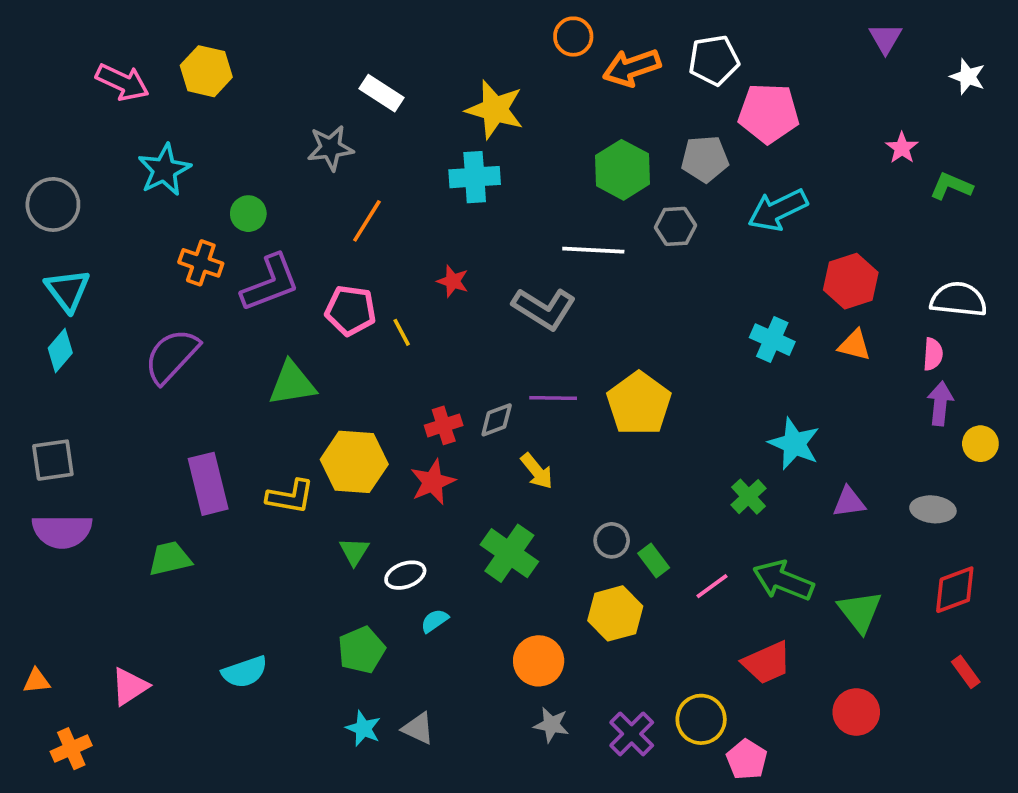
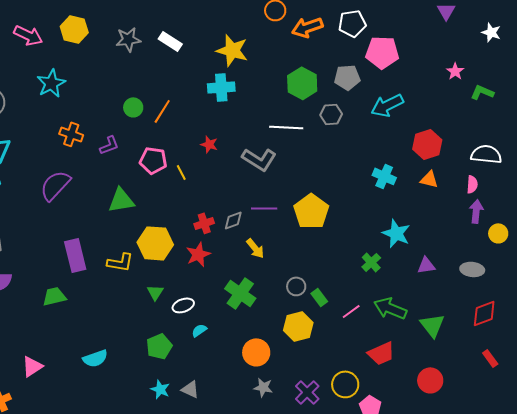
gray star: (330, 148) -> (128, 39), moved
green circle: (248, 214) -> (133, 107), moved
purple L-shape: (270, 283) -> (109, 145), size x0.6

